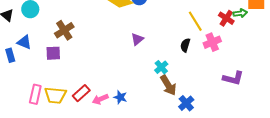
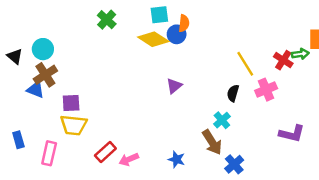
brown cross: (64, 30) -> (45, 75), moved
blue rectangle: (10, 55) -> (18, 140), moved
cyan cross: (161, 67) -> (222, 120), moved
yellow trapezoid: (55, 95) -> (74, 125), moved
blue star: (120, 97) -> (177, 159), moved

